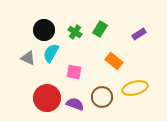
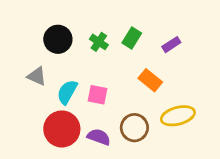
purple rectangle: (139, 34) -> (171, 45), moved
cyan semicircle: (51, 53) -> (67, 92), moved

